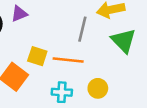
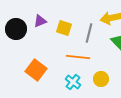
yellow square: (37, 56) -> (64, 28), moved
cyan cross: (62, 92) -> (73, 82), turned 35

